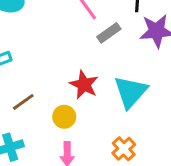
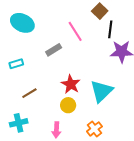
gray rectangle: (109, 33) -> (54, 50), moved
yellow circle: (64, 117) -> (68, 105), moved

